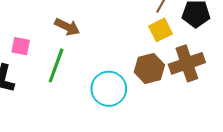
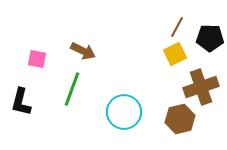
pink square: (21, 46) -> (37, 59), moved
brown hexagon: (149, 68) -> (180, 119), moved

